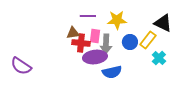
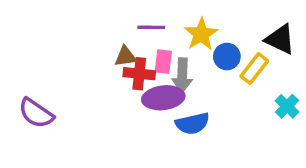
yellow star: (117, 20) -> (201, 34), turned -30
blue circle: (130, 42) -> (227, 57), moved
cyan cross: (159, 58) -> (287, 106), moved

